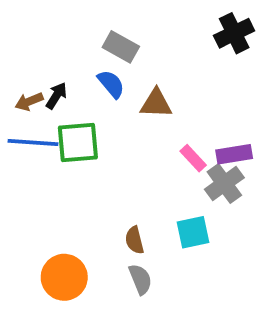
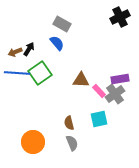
brown triangle: (156, 103) -> (81, 80), moved
green square: (78, 143) -> (40, 73), turned -30
pink rectangle: (193, 158) -> (99, 91), moved

